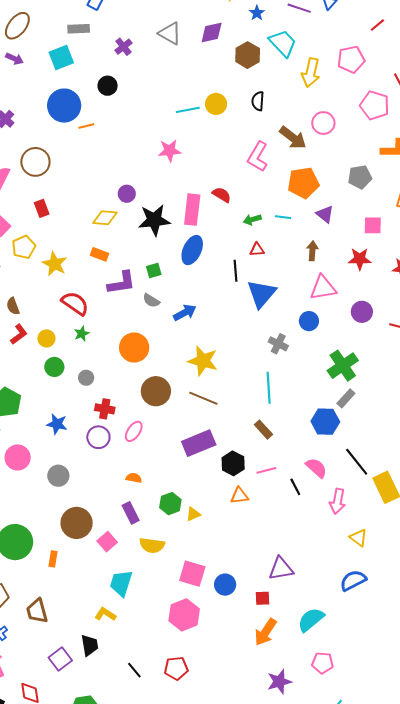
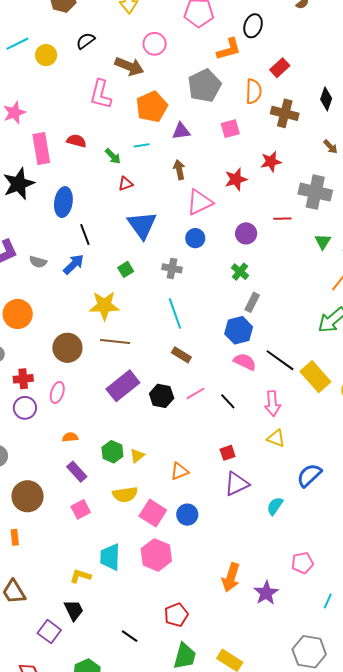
black semicircle: (258, 101) -> (86, 41), turned 66
cyan line: (188, 110) -> (17, 44), moved
gray pentagon: (360, 177) -> (204, 86), size x1.4
pink rectangle: (192, 210) -> (41, 148), moved
purple triangle: (325, 214) -> (181, 131), turned -30
green arrow: (252, 220) -> (113, 156), turned -102
red star: (360, 259) -> (236, 179), moved
green square: (154, 271) -> (126, 269), moved
black line: (236, 271) -> (85, 235), moved
purple circle: (362, 312) -> (246, 233), moved
orange circle: (134, 348) -> (18, 314), moved
green cross: (343, 366) -> (240, 272), size x0.6
pink semicircle: (316, 468) -> (245, 362), moved
orange triangle: (239, 496) -> (180, 471), moved
yellow triangle: (358, 538) -> (276, 438), moved
pink square: (107, 542) -> (81, 509), moved, turned 30
yellow semicircle: (152, 545) -> (125, 495), moved
pink square: (192, 574) -> (153, 513), turned 32
cyan trapezoid: (121, 583) -> (110, 557), moved
red square: (262, 598) -> (228, 453), moved
cyan semicircle: (311, 620) -> (275, 506), moved, size x0.7
orange arrow: (265, 632) -> (231, 577), moved
red pentagon: (176, 668) -> (176, 615), moved
black line: (134, 670) -> (130, 636), moved

